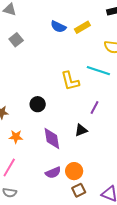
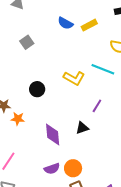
gray square: (16, 40) -> (27, 42), moved
yellow L-shape: (70, 81) -> (74, 78), turned -50
black circle: (38, 104) -> (37, 89), moved
orange star: (16, 137) -> (18, 119), moved

